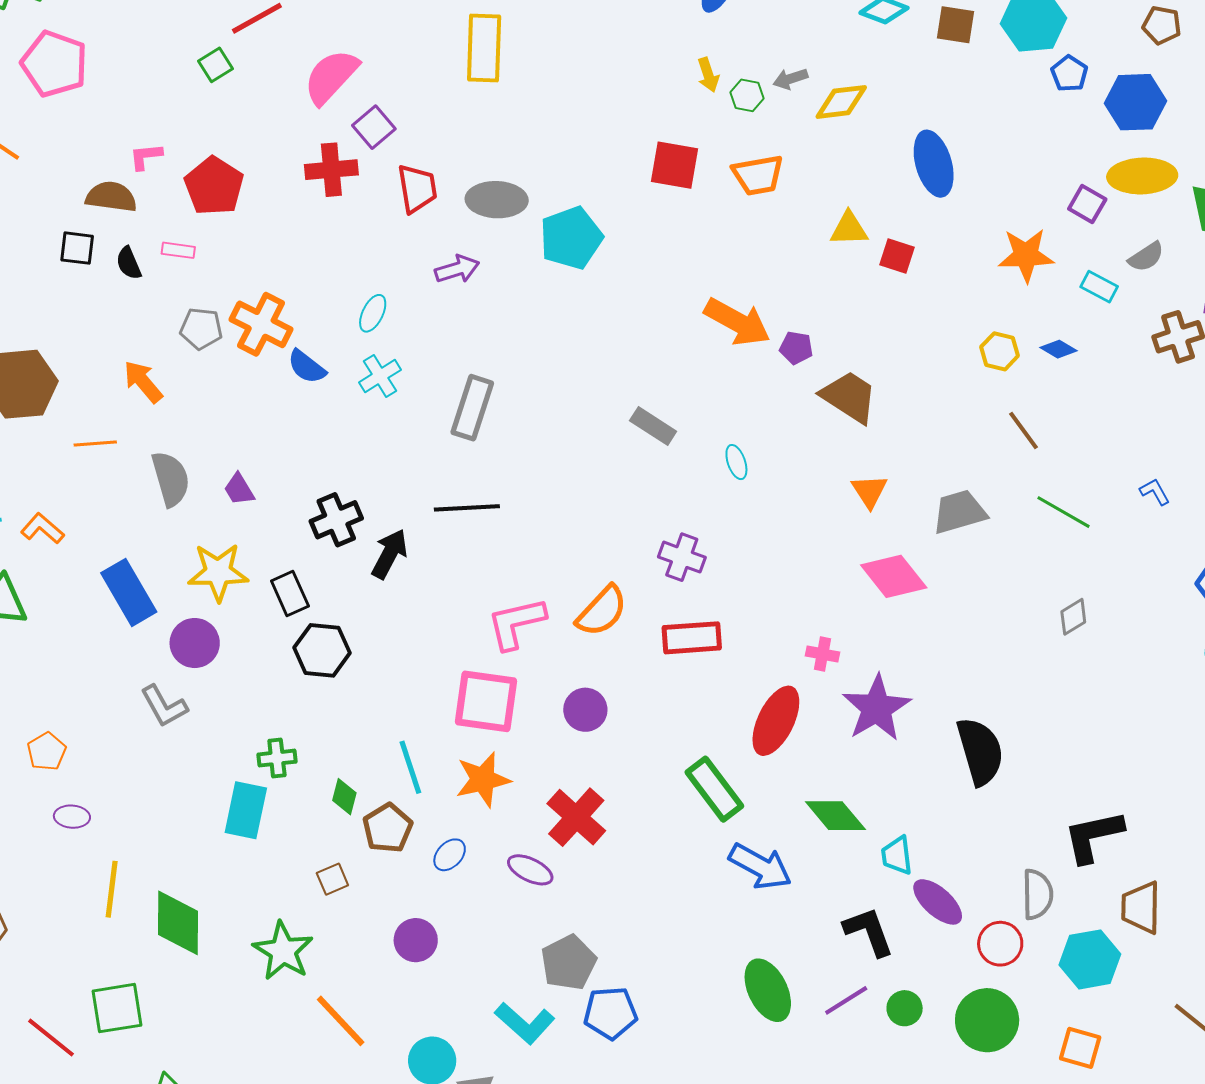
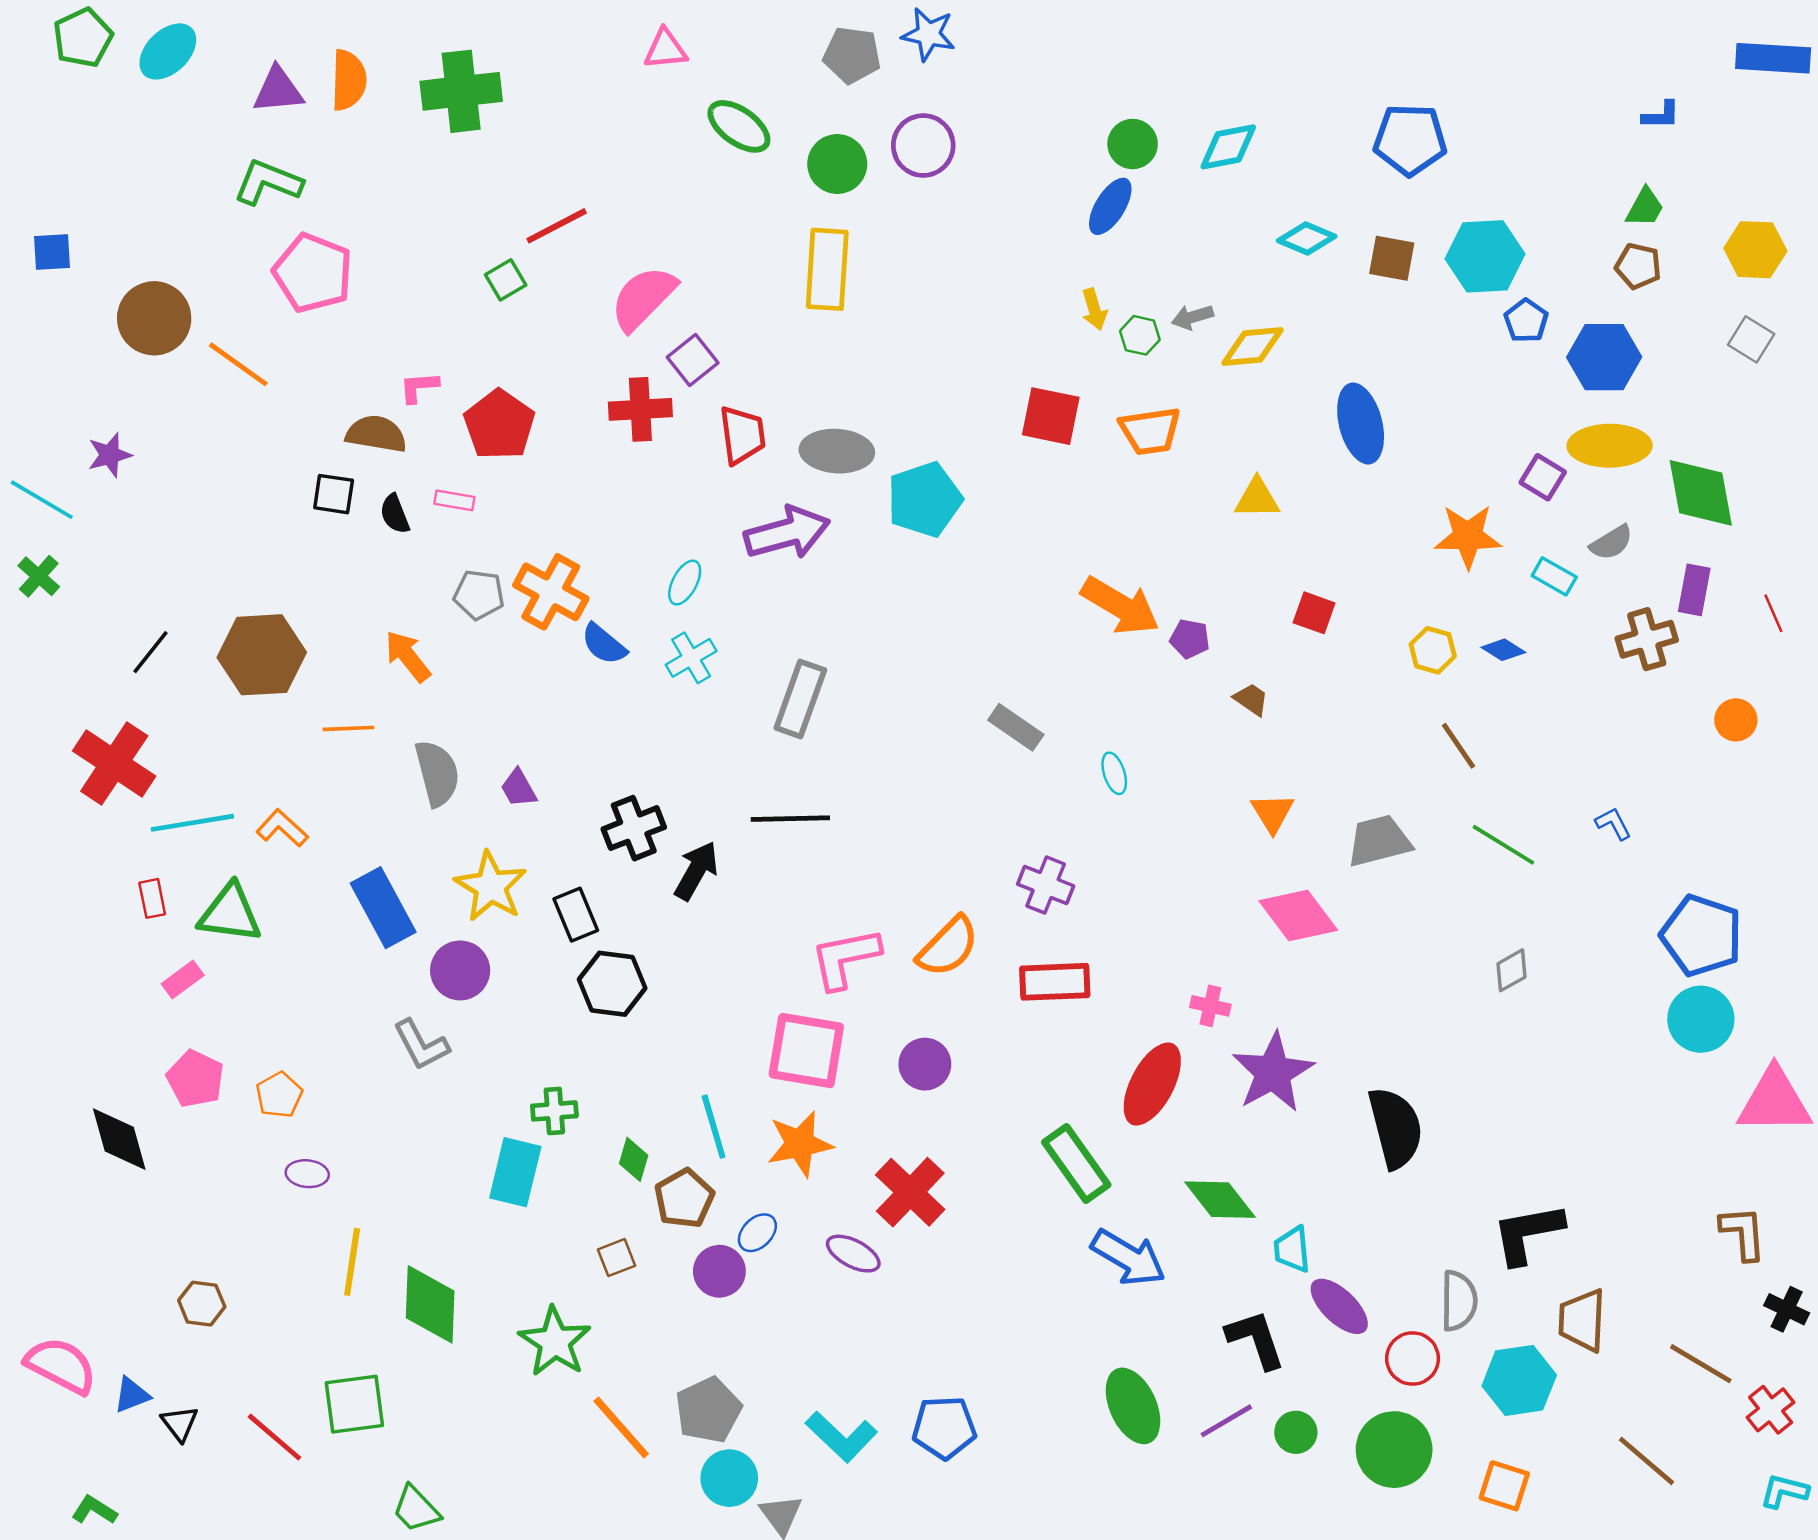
red square: (897, 256) -> (1314, 613), moved
purple arrow: (457, 269) -> (787, 533), size x1.6
brown trapezoid: (849, 397) -> (1251, 699), size x0.5
yellow star: (218, 572) -> (491, 886), turned 30
purple circle: (416, 940) -> (719, 1271), moved
gray pentagon: (569, 963) -> (708, 1410), moved

